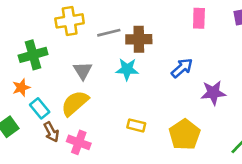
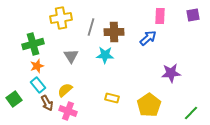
gray line: (109, 33) -> (91, 27), turned -60
blue arrow: (182, 68) -> (148, 38), moved
orange star: (21, 88) -> (37, 66), moved
yellow semicircle: (75, 103) -> (65, 90), moved, size x0.7

